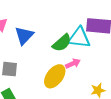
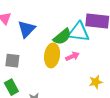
yellow ellipse: (55, 76) -> (52, 55), moved, turned -30

